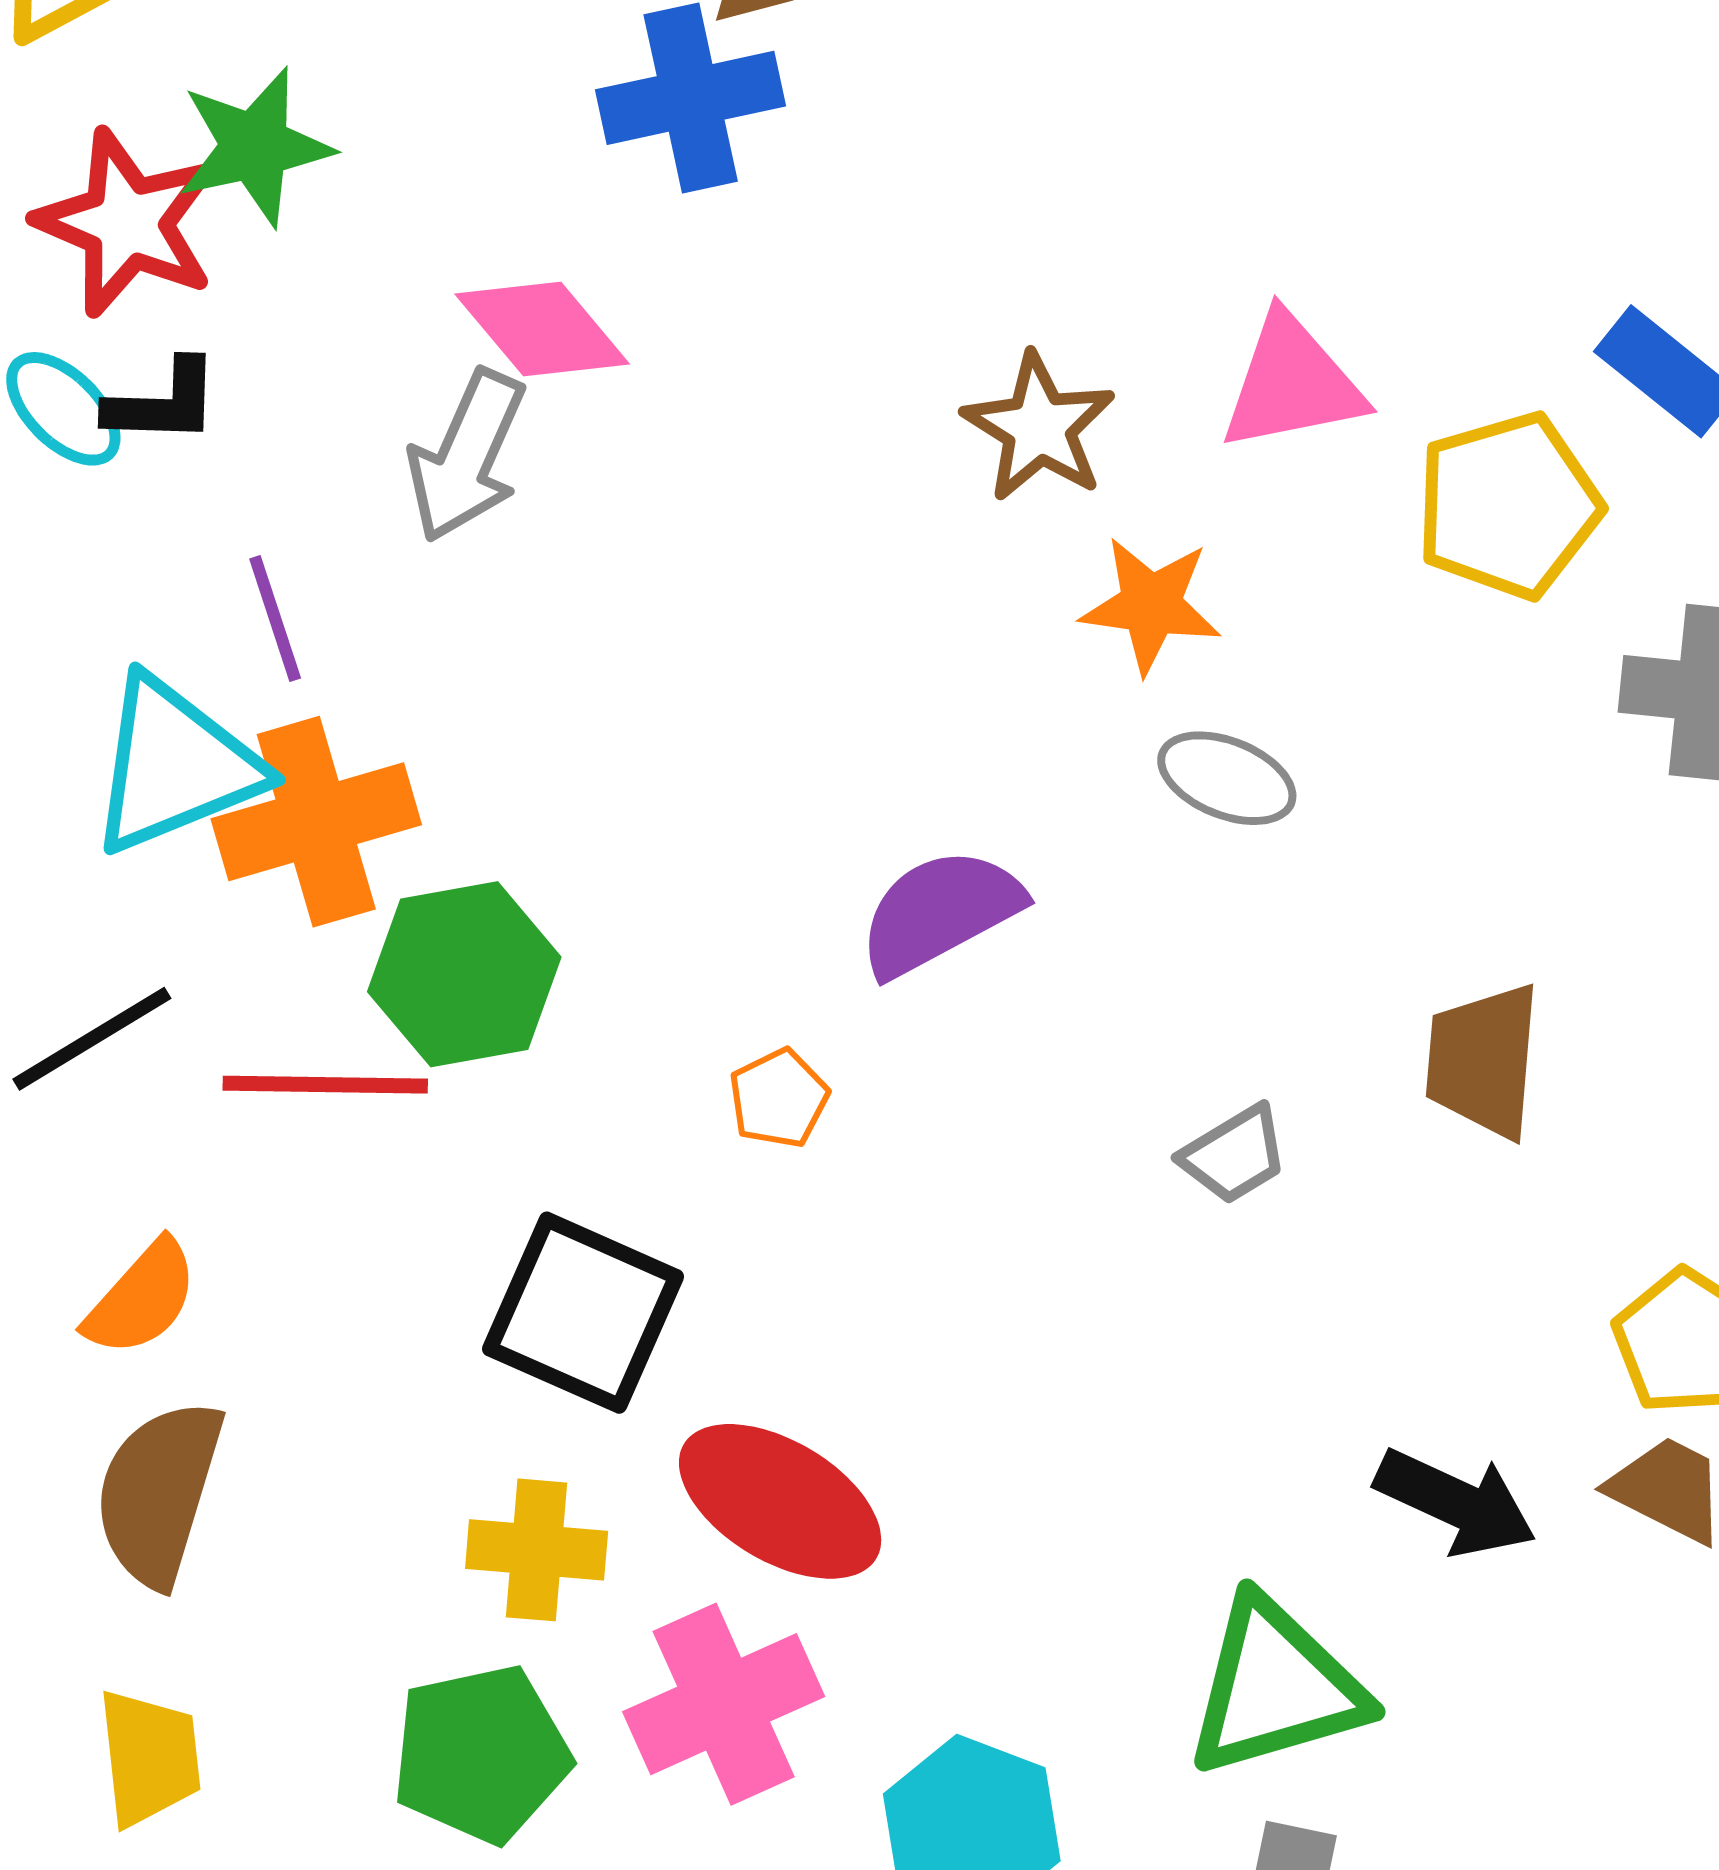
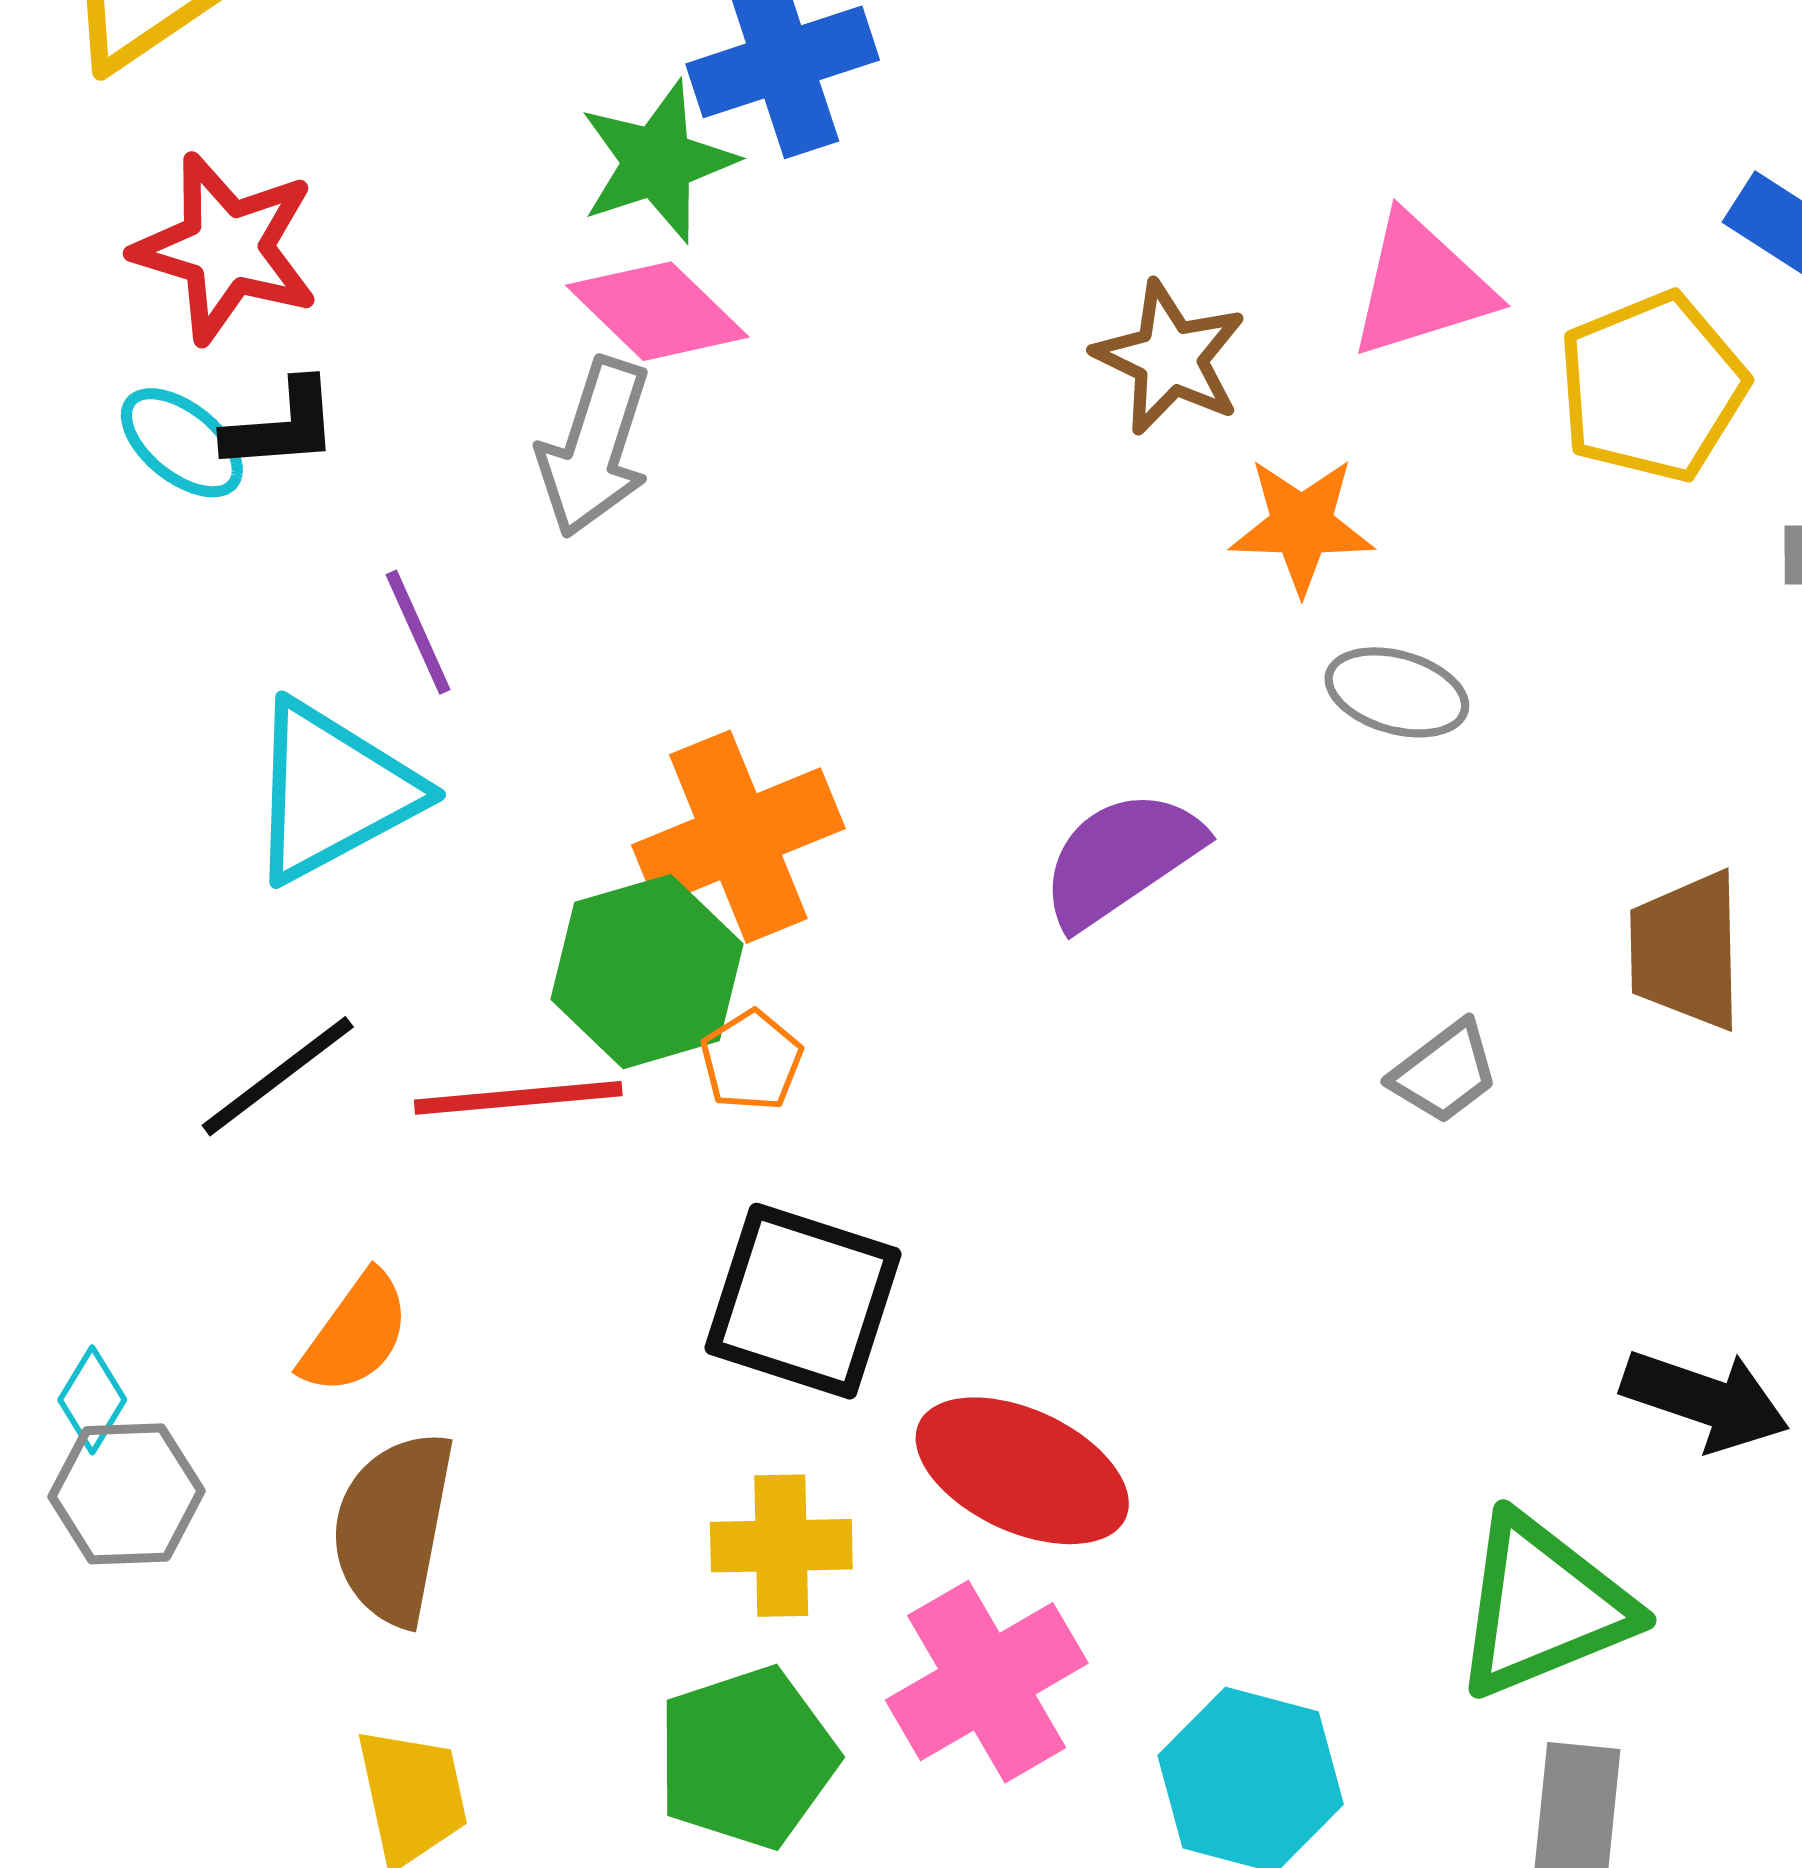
green star: (255, 147) -> (657, 162), moved
orange cross: (316, 822) -> (738, 837), moved
orange pentagon: (779, 1098) -> (751, 1060), moved

